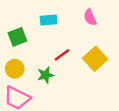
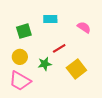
pink semicircle: (90, 17) -> (84, 27), moved, turned 144
yellow square: (95, 59) -> (76, 69), moved

